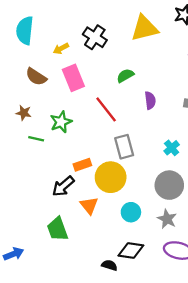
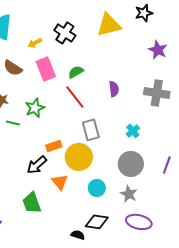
green semicircle: (125, 76) -> (76, 72), moved

